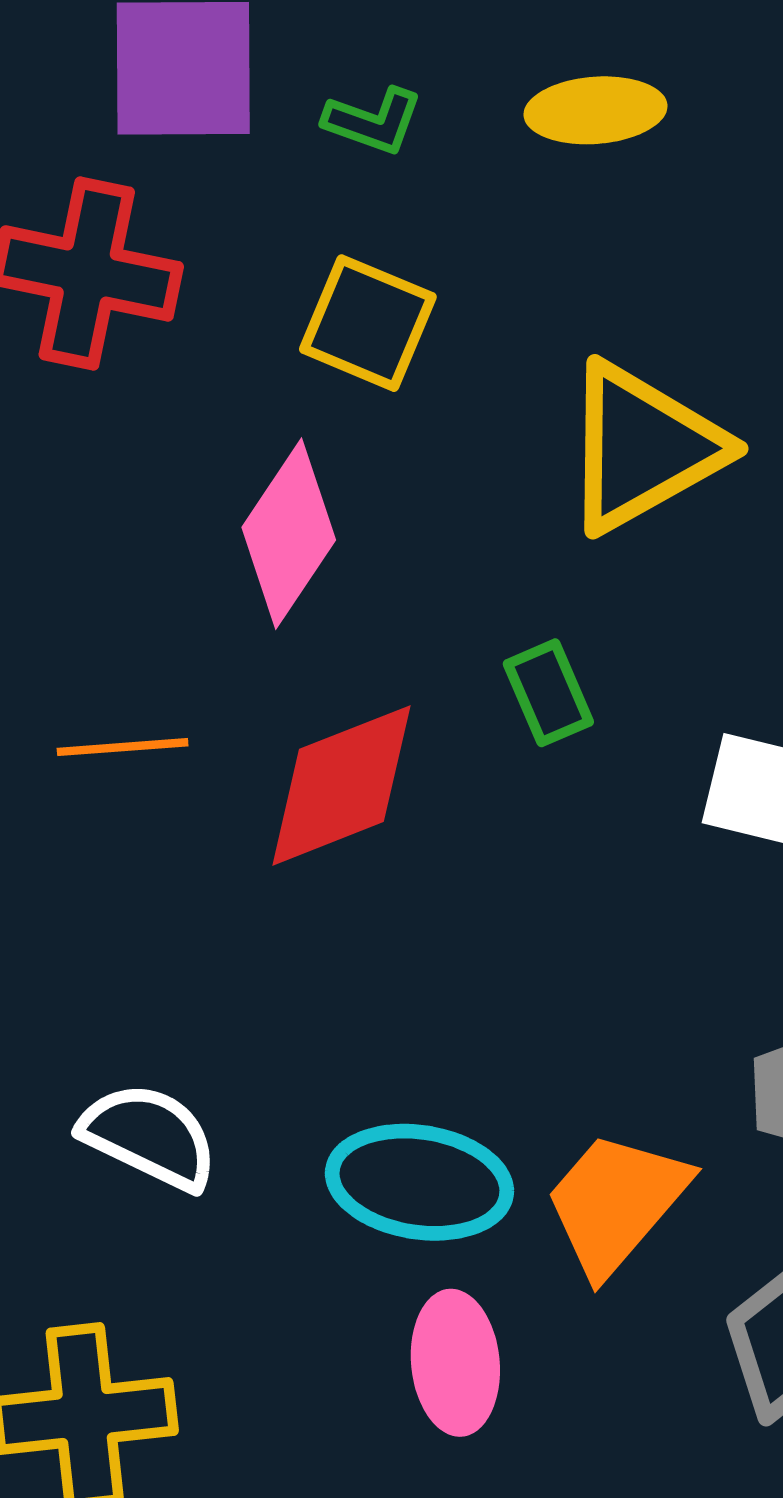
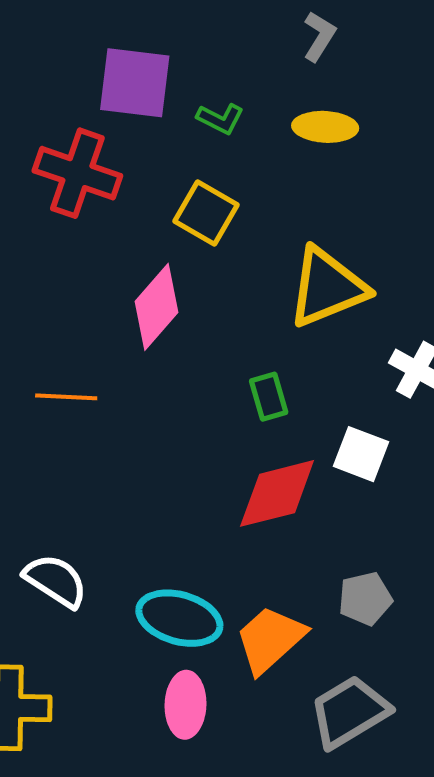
red diamond: (341, 785) -> (277, 493), moved

